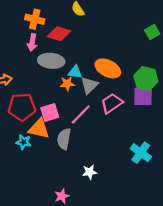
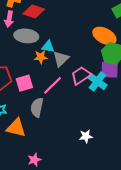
orange ellipse: (108, 68) -> (104, 36), moved
orange triangle: (39, 129) -> (16, 128), moved
cyan cross: (141, 153) -> (97, 81), moved
white star: (90, 172) -> (86, 136), moved

